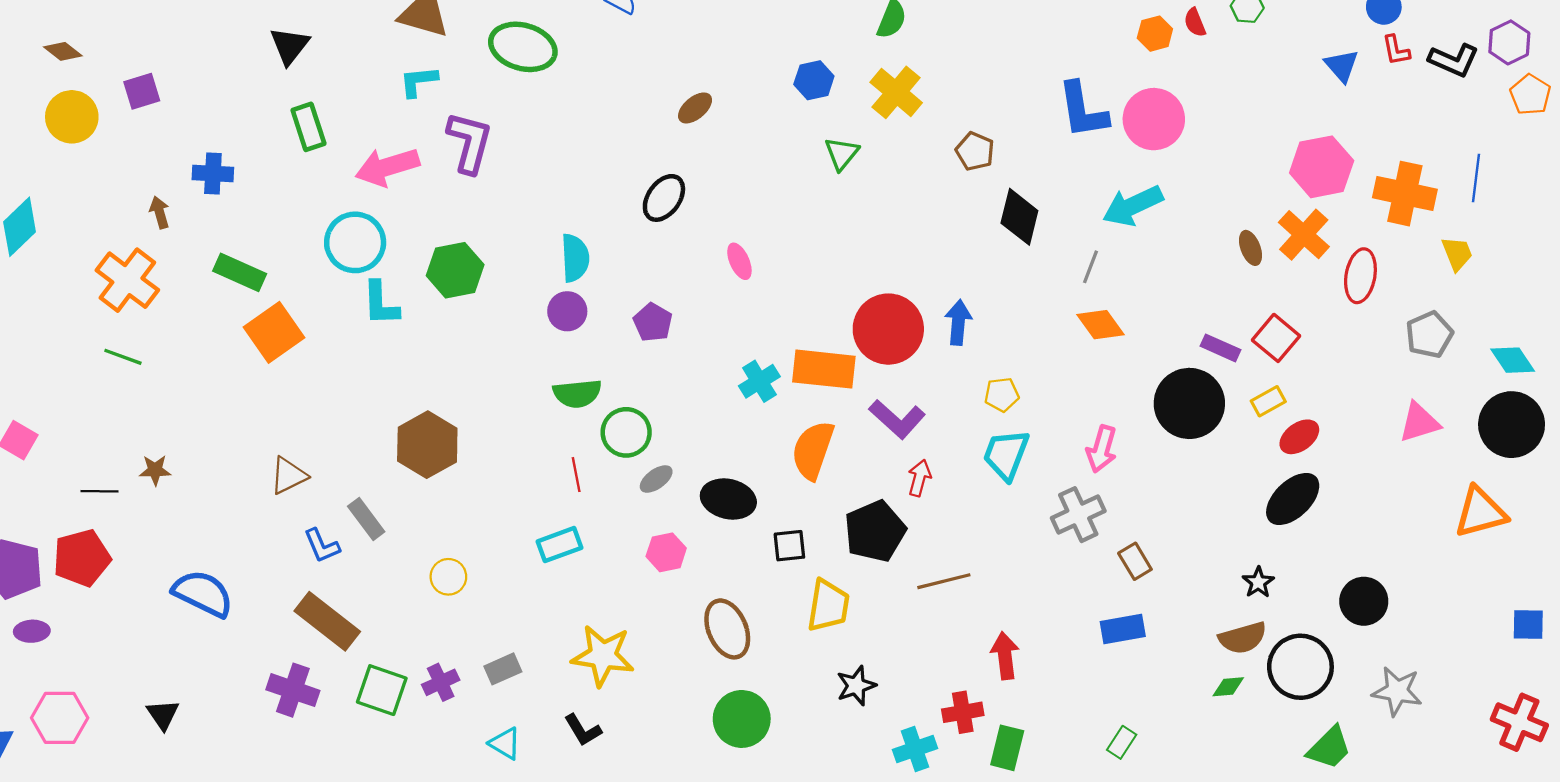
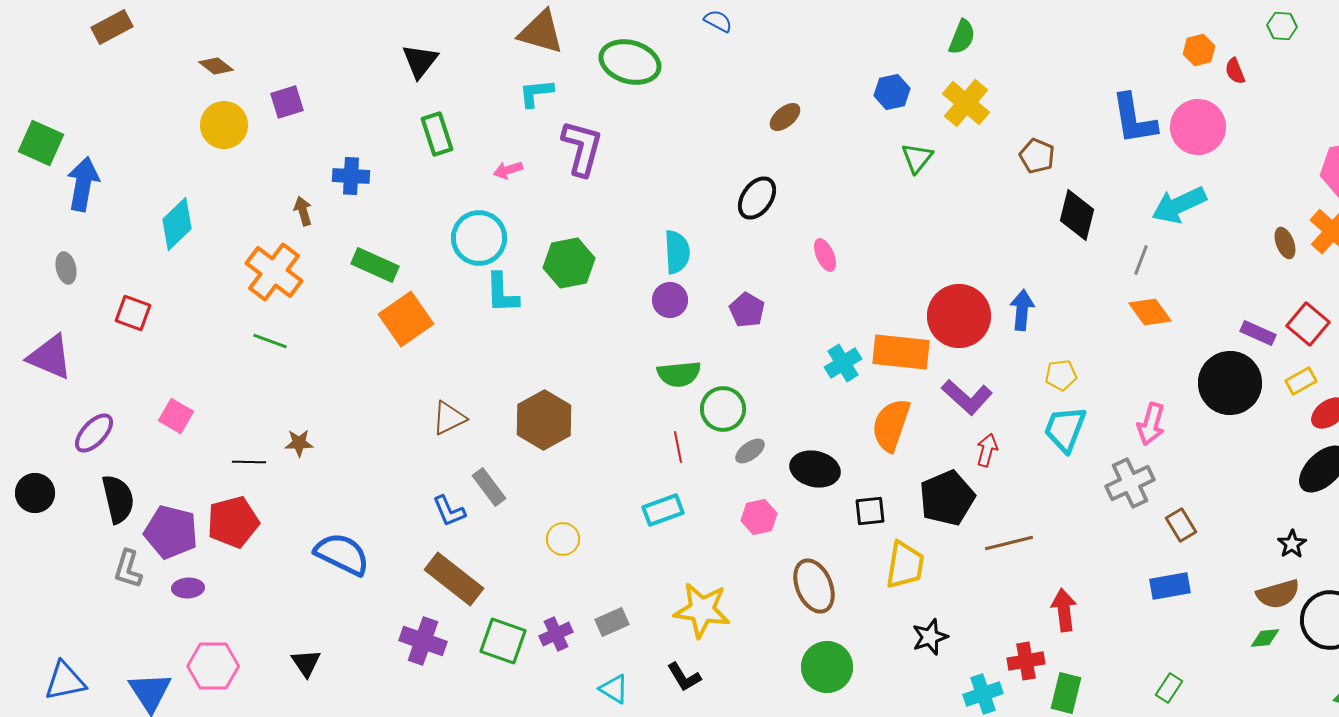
red semicircle: (1195, 22) -> (1235, 71), moved
pink arrow: (387, 167) -> (508, 170), size x0.5
brown triangle: (288, 476) -> (449, 418), moved

